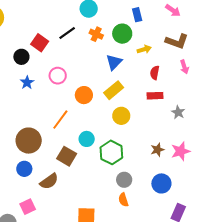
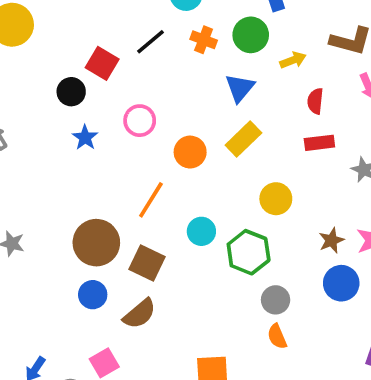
yellow circle: (121, 116) -> (276, 199), moved
brown square: (67, 156) -> (147, 263), moved
blue circle: (161, 183) -> (341, 283), moved

